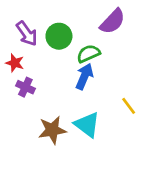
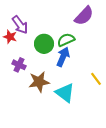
green circle: (59, 36) -> (44, 44), moved
red star: (15, 63) -> (10, 37), moved
brown star: (52, 130) -> (39, 82), moved

